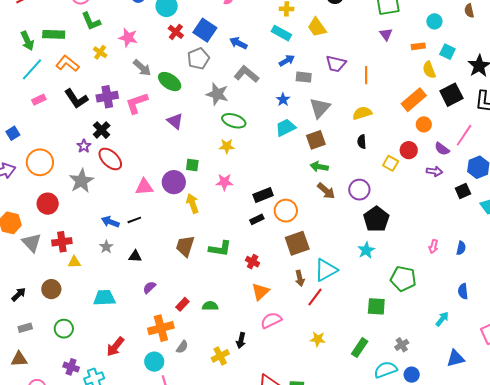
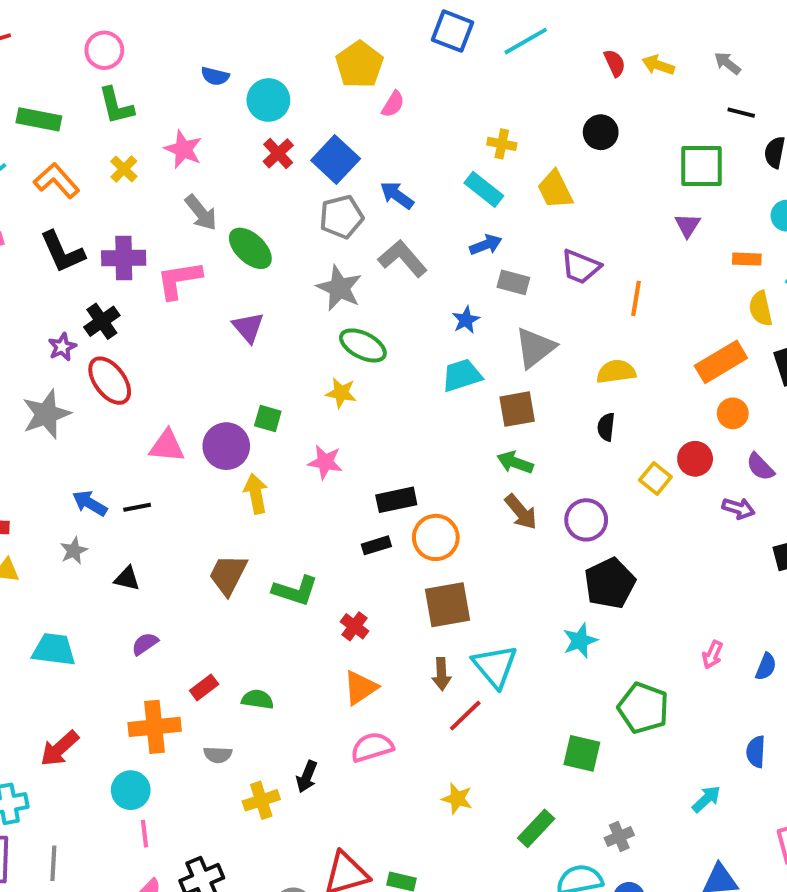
gray pentagon: (198, 59) -> (341, 217), moved
cyan triangle: (326, 270) -> (495, 666), turned -50
gray semicircle: (182, 347) -> (218, 755), moved, turned 48

